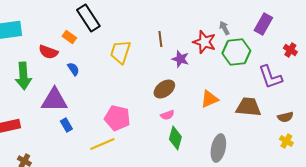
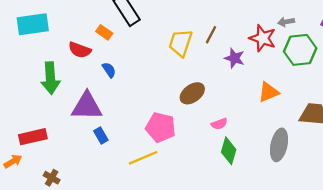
gray arrow: (224, 28) -> (286, 22), turned -72
brown line: (160, 39) -> (211, 35), turned 35
yellow trapezoid: (120, 52) -> (181, 43), moved
brown ellipse: (164, 89) -> (192, 93), moved
orange triangle: (209, 99) -> (268, 92), moved
gray ellipse: (218, 148) -> (279, 145), moved

